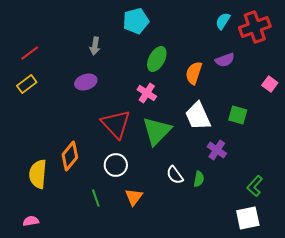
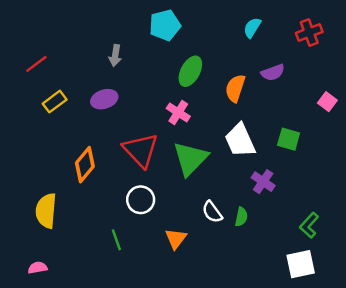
cyan semicircle: (223, 21) -> (252, 28), moved
red cross: (255, 27) -> (309, 32), size x0.7
yellow rectangle: (27, 84) -> (55, 102), moved
orange diamond: (70, 156) -> (85, 165), moved
orange triangle: (134, 197) -> (176, 239), moved

